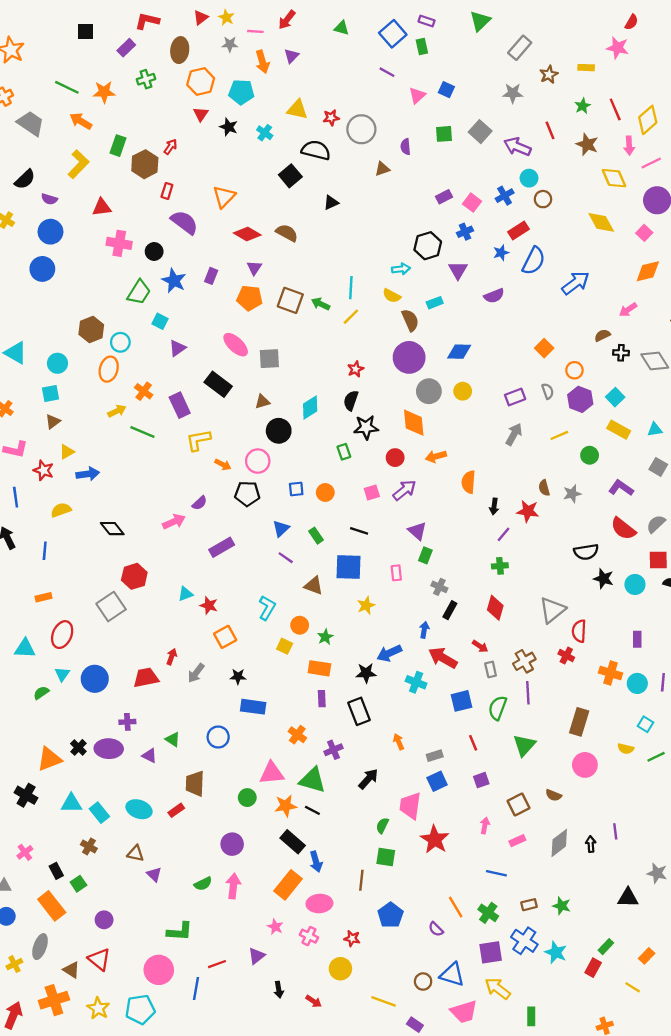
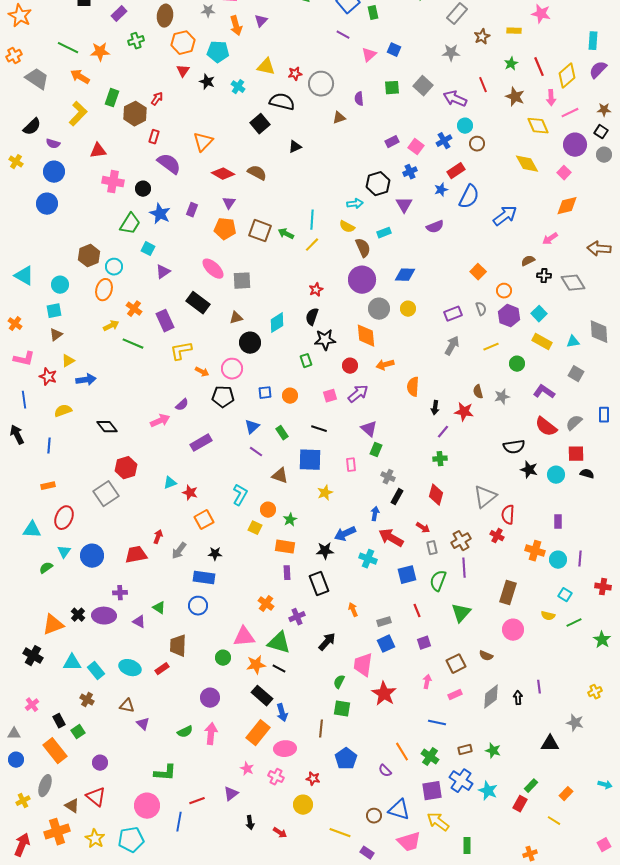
blue rectangle: (253, 707) -> (204, 578), moved

